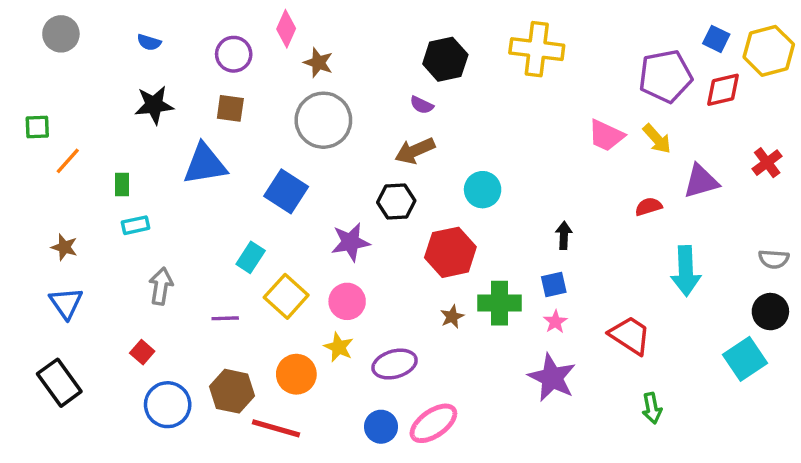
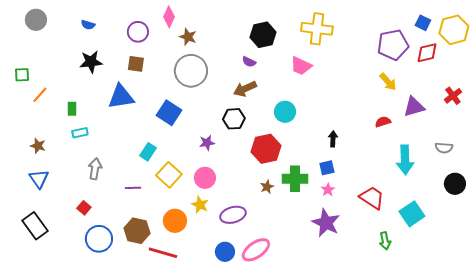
pink trapezoid: (606, 135) -> (301, 66), moved
purple star: (350, 242) -> (207, 143), size x0.7
gray semicircle: (774, 259) -> (444, 148), moved
cyan square: (745, 359) -> (412, 214), moved

